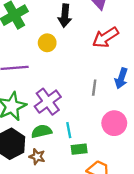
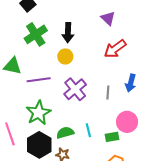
black arrow: (65, 16) -> (68, 33), moved
purple cross: (48, 102) -> (75, 89), moved
green rectangle: (79, 149) -> (112, 137), moved

